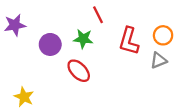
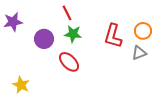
red line: (98, 15) -> (67, 13), moved

